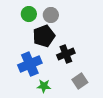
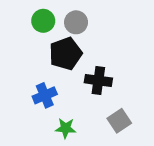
black cross: (66, 54) -> (98, 80), turned 30
blue cross: (30, 64) -> (45, 95), size x0.7

